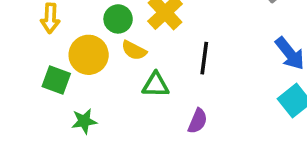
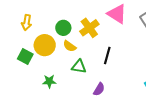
green star: (84, 121) -> (49, 81), moved

